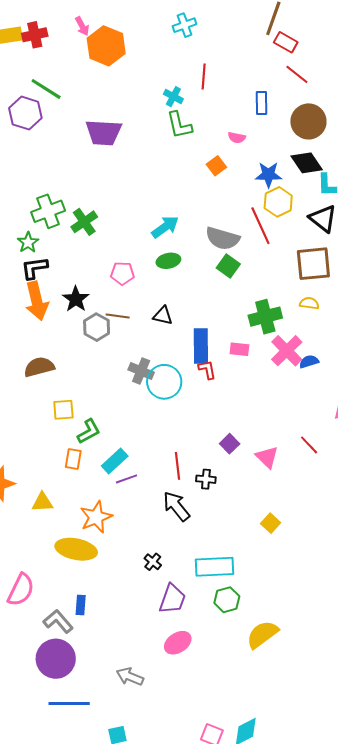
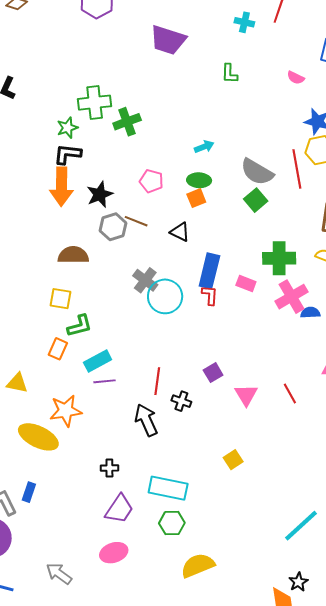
cyan cross: (173, 97) -> (244, 22), turned -30
green L-shape: (179, 125) -> (229, 74), moved, size x0.7
orange square: (216, 166) -> (196, 198), moved
cyan arrow: (165, 227) -> (204, 147), size x0.7
brown semicircle: (39, 367) -> (73, 255), moved
black cross: (153, 562) -> (109, 468), turned 36

